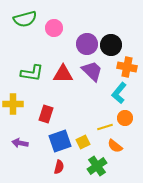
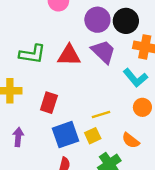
cyan L-shape: (119, 93) -> (135, 78), turned -80
yellow line: (105, 127) -> (101, 114), moved
purple arrow: (20, 143) -> (18, 137), turned 84

